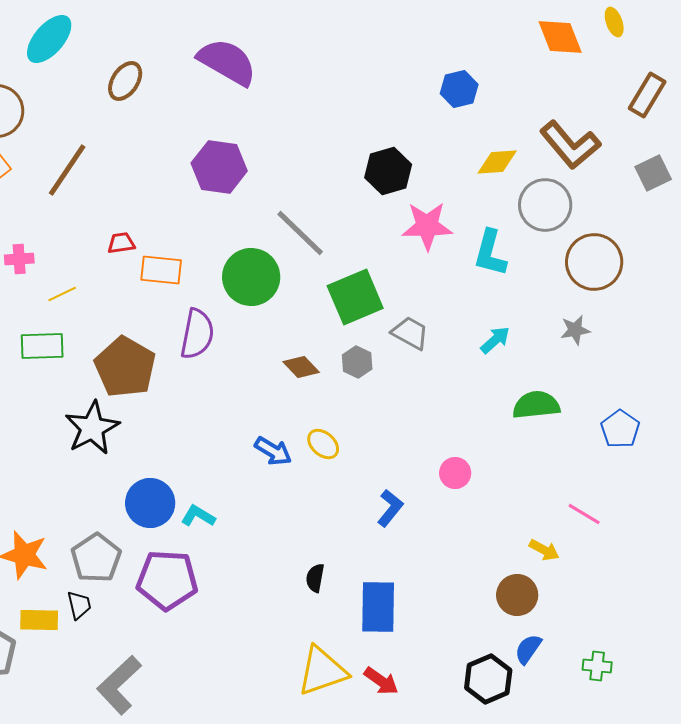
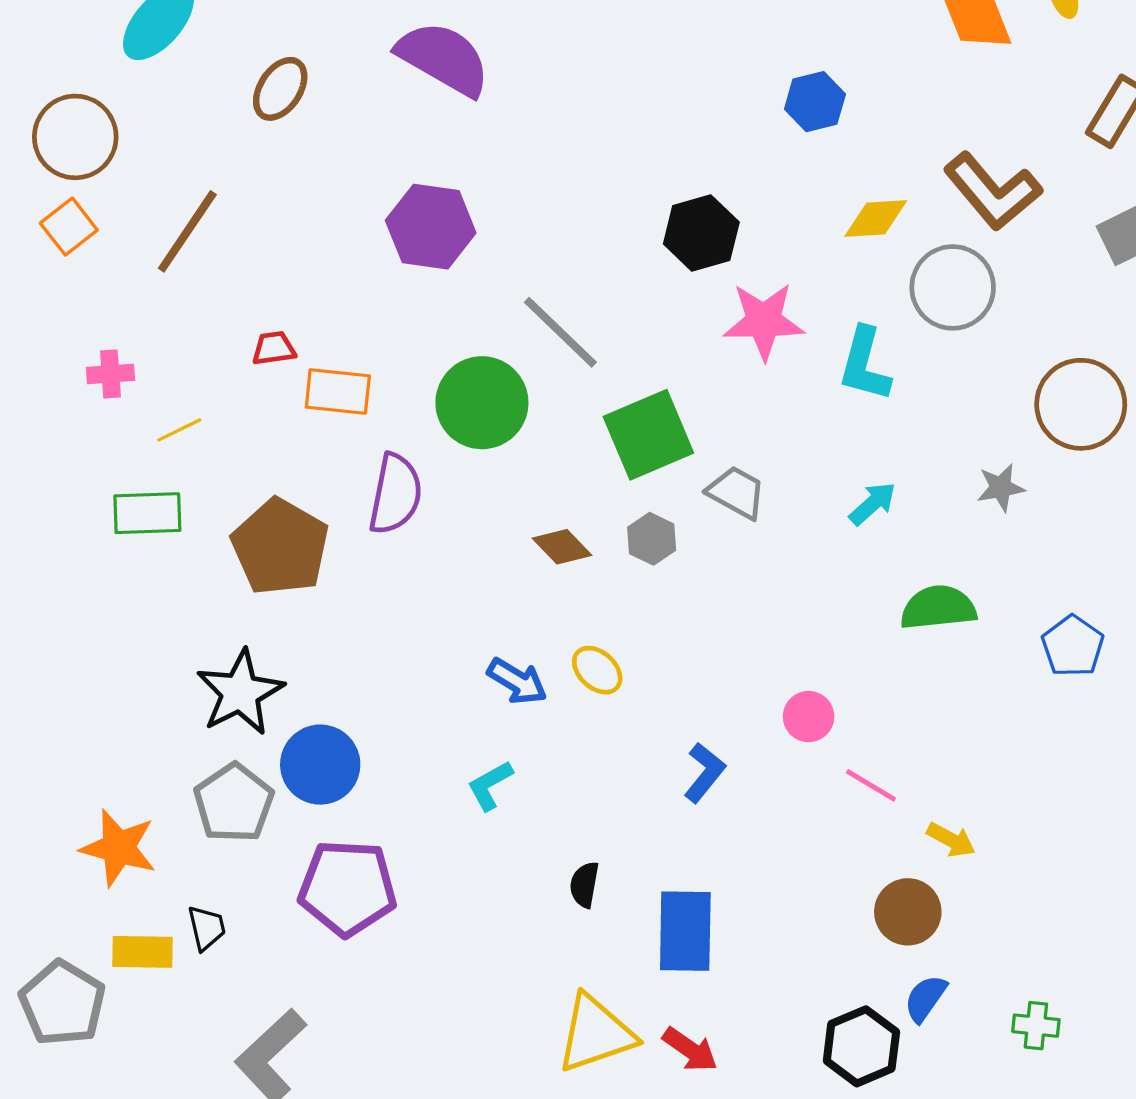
brown circle: (594, 262) -> (1081, 404), moved
black star: (92, 428) -> (240, 693), moved
pink line: (584, 514) -> (871, 785), moved
cyan L-shape: (198, 516) -> (490, 785), moved, turned -60
gray pentagon: (96, 558) -> (234, 803), moved

